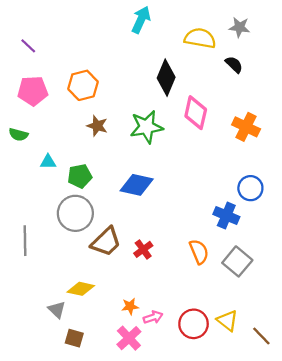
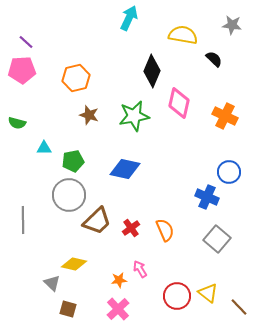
gray star: (239, 27) -> (232, 25), moved
pink pentagon: (33, 91) -> (22, 70), moved
orange semicircle: (199, 252) -> (165, 230), moved
pink arrow: (153, 317) -> (140, 269), moved, turned -102

